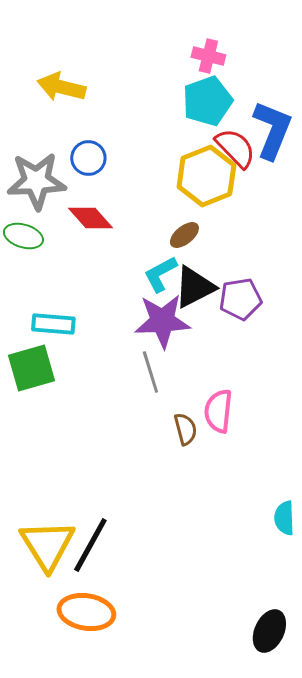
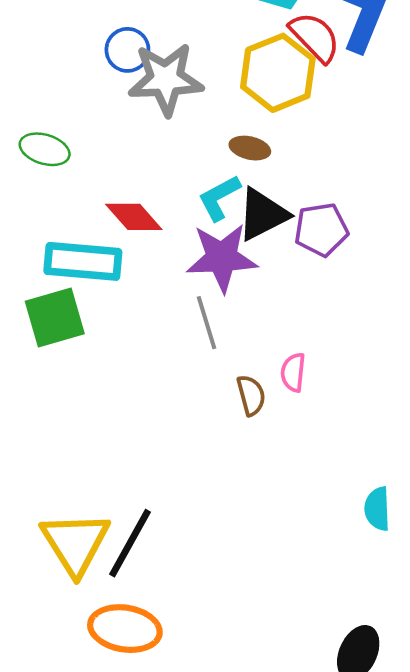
gray star: (36, 181) -> (166, 79), moved
red diamond: (90, 218) -> (134, 217), moved
brown ellipse: (184, 235) -> (250, 148), turned 52
cyan rectangle: (53, 324) -> (83, 261), size x1.4
pink semicircle: (218, 411) -> (293, 372), size x0.7

